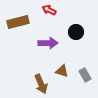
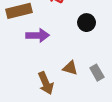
purple arrow: (48, 43) -> (38, 35), moved

